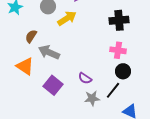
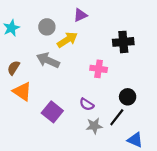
brown semicircle: (31, 36) -> (14, 68), moved
pink cross: (118, 50) -> (99, 69), moved
gray arrow: (49, 52) -> (48, 60), moved

